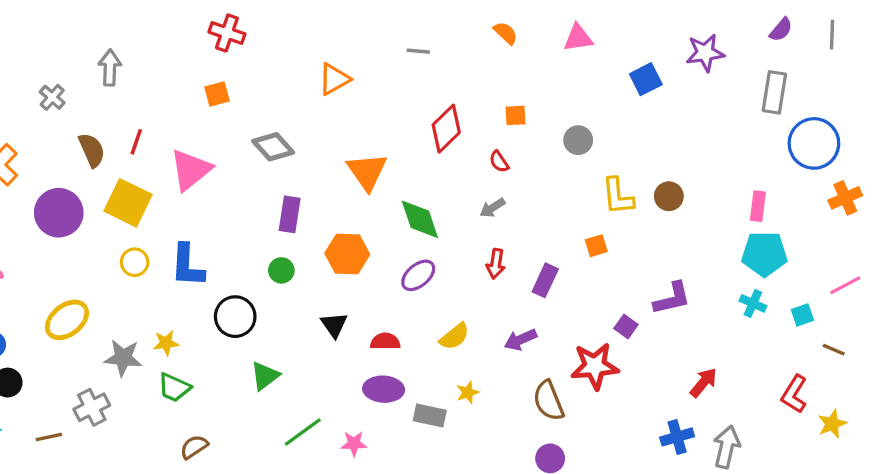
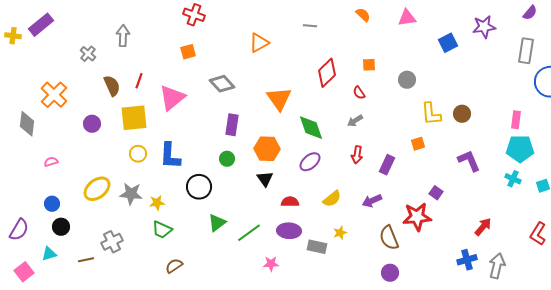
yellow square: (128, 203) -> (134, 118), turned -32
purple circle: (59, 213) -> (92, 124), size x0.6
purple L-shape: (672, 298) -> (469, 161), moved, turned -100
black triangle: (334, 325) -> (265, 179), moved
gray star: (123, 358) -> (131, 194), moved
green line: (303, 432) -> (249, 233), moved

